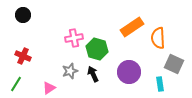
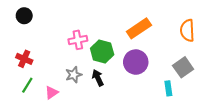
orange semicircle: (158, 38) -> (187, 30), moved
gray square: (174, 64) -> (183, 67), turned 30
purple circle: (129, 72) -> (136, 62), moved
green line: (16, 84) -> (27, 85), moved

